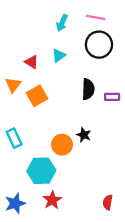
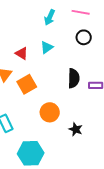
black circle: (99, 45) -> (84, 37), size x0.6
black star: (84, 135) -> (76, 129), moved
orange circle: (62, 145) -> (50, 112), moved

